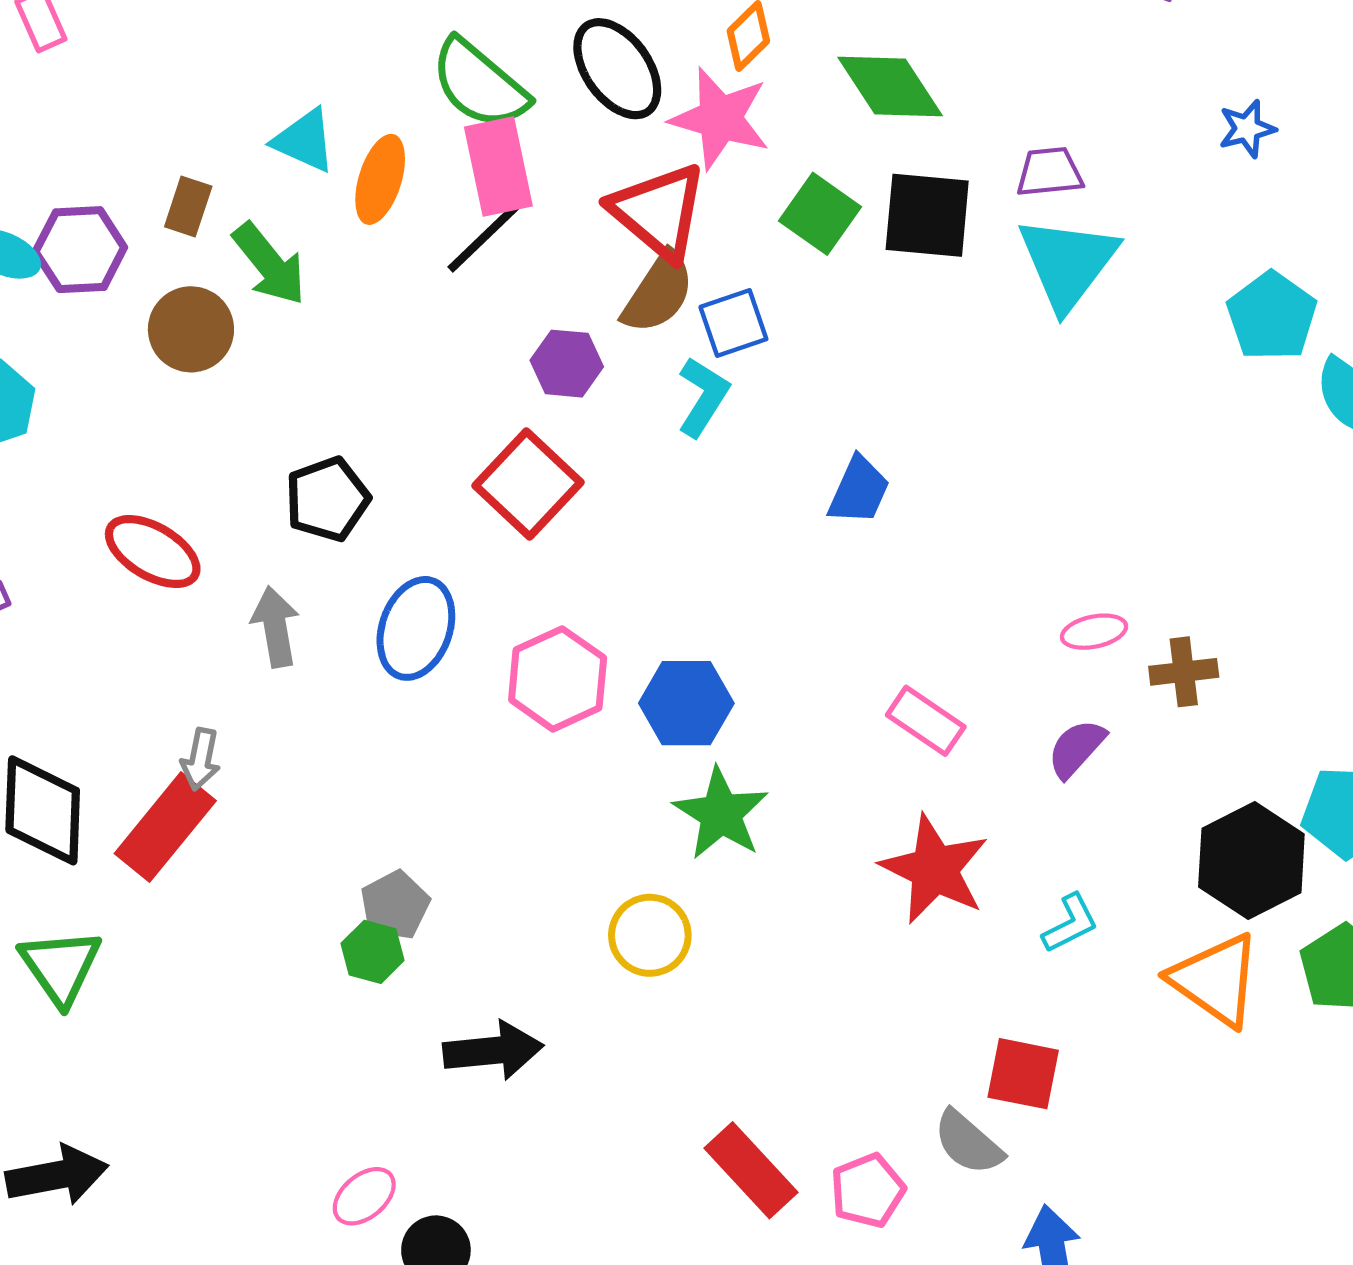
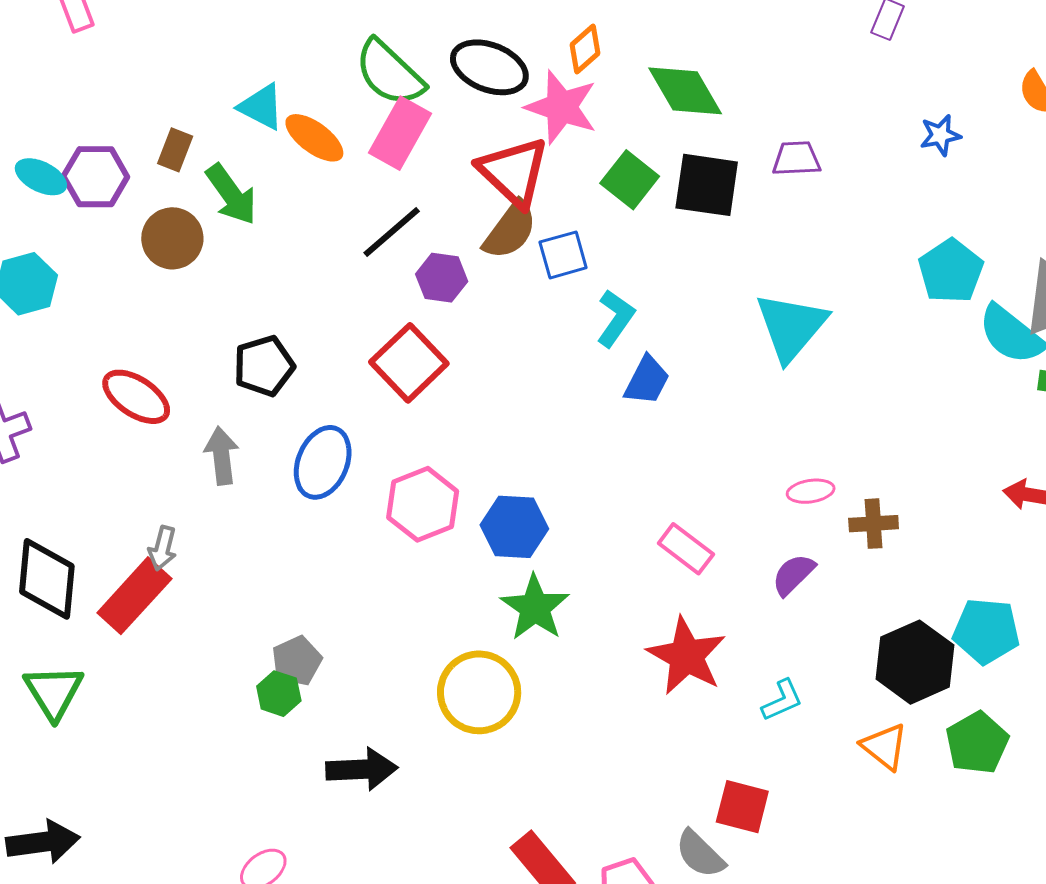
black ellipse: (617, 69) -> (489, 67), turned -36
pink rectangle: (498, 166) -> (400, 133), turned 38
orange ellipse: (380, 179) -> (314, 138), turned -74
black line: (485, 236) -> (392, 232), moved
cyan triangle: (1068, 263) -> (791, 327), moved
cyan L-shape: (703, 397) -> (616, 318), moved
yellow circle: (650, 935) -> (479, 692), size x1.4
orange triangle: (1216, 980) -> (884, 747), size x0.7

